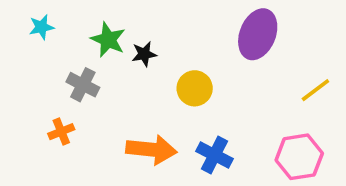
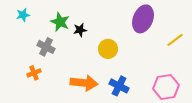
yellow line: (315, 90) -> (175, 40), moved

